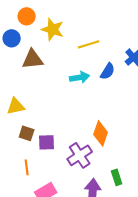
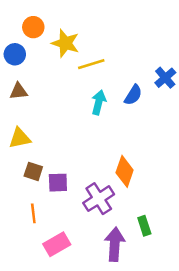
yellow line: (89, 44) -> (91, 64), moved
brown triangle: (33, 59) -> (19, 91), moved, size x0.7
cyan arrow: (80, 77) -> (99, 102), turned -66

